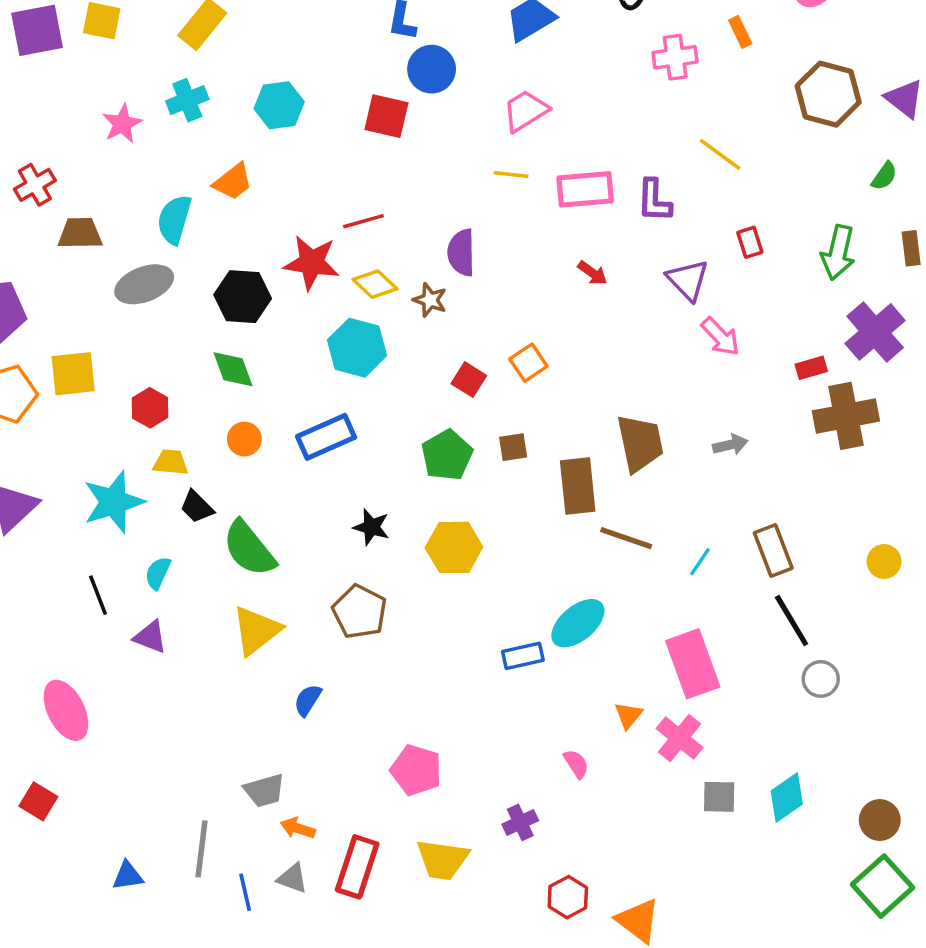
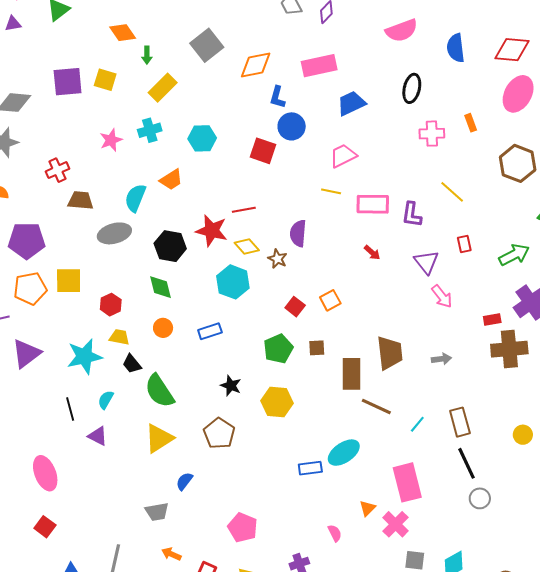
green arrow: (838, 252) -> (514, 255), turned -136
blue rectangle: (326, 437) -> (210, 331), size x0.7
gray trapezoid: (264, 791) -> (157, 512), moved
red square: (38, 801) -> (45, 527), moved

